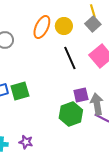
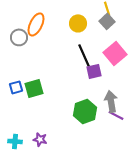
orange ellipse: (42, 27) -> (36, 24), moved
purple square: (81, 95) -> (94, 71), moved

